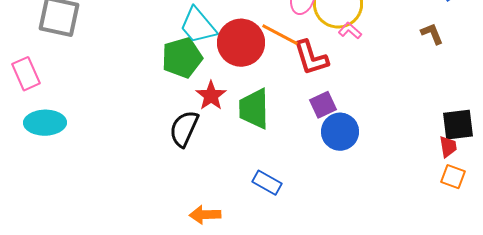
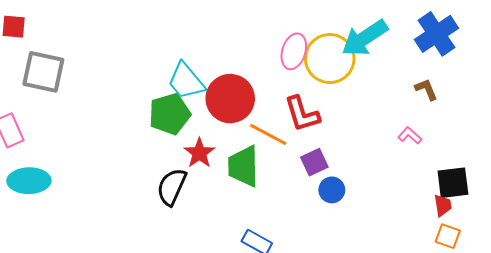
pink L-shape: (350, 31) -> (410, 136), moved
orange line: (280, 35) -> (268, 134), moved
blue circle: (340, 132) -> (332, 190), size x0.7

